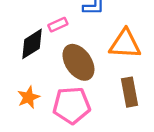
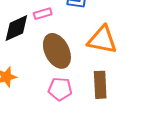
pink pentagon: (72, 105) -> (60, 89), moved, size x0.7

